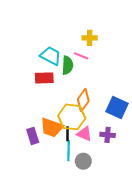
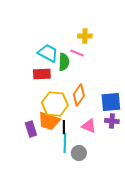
blue square: (117, 107) -> (111, 102), turned -30
yellow hexagon: (72, 117) -> (55, 104), moved
pink triangle: (84, 134) -> (89, 126), moved
purple cross: (108, 135) -> (112, 121), moved

